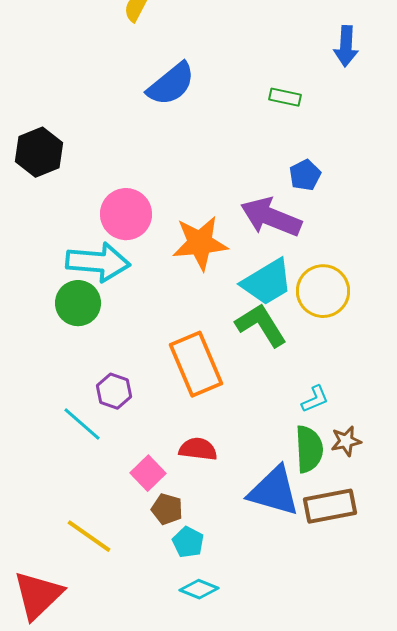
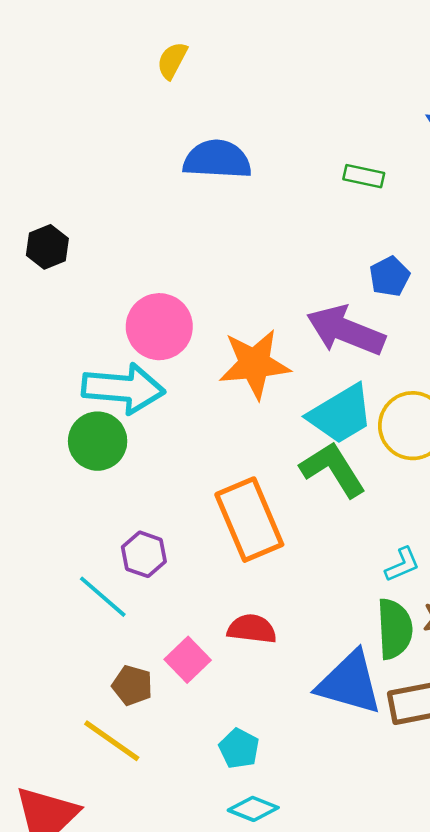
blue semicircle: (171, 84) -> (217, 159), turned -138
black hexagon: (39, 152) -> (47, 247), size x0.7
brown pentagon: (167, 509) -> (132, 685), moved

